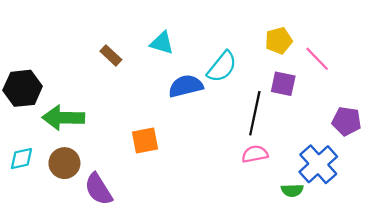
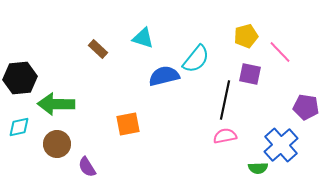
cyan diamond: (21, 159) -> (19, 127), moved
purple semicircle: (98, 189) -> (87, 167), size x0.7

